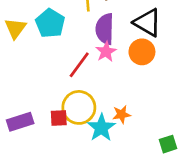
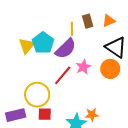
yellow triangle: (15, 28) -> (27, 46), moved
purple semicircle: (105, 29) -> (66, 49), moved, turned -140
yellow circle: (79, 107) -> (37, 95), moved

